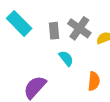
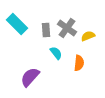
orange semicircle: (94, 81) -> (79, 63), moved

